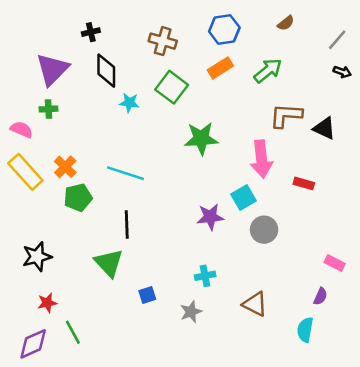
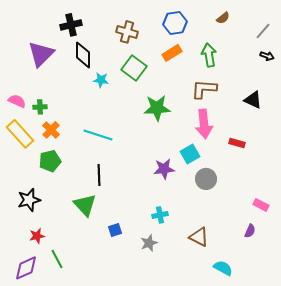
black cross: (91, 32) -> (71, 25), size x1.5
green arrow: (268, 71) -> (209, 55), turned -60
green cross: (49, 109) -> (40, 107), moved
brown L-shape: (286, 115) -> (204, 89), moved
green pentagon: (78, 198) -> (50, 161), moved
cyan semicircle: (305, 330) -> (223, 268), moved, turned 108

